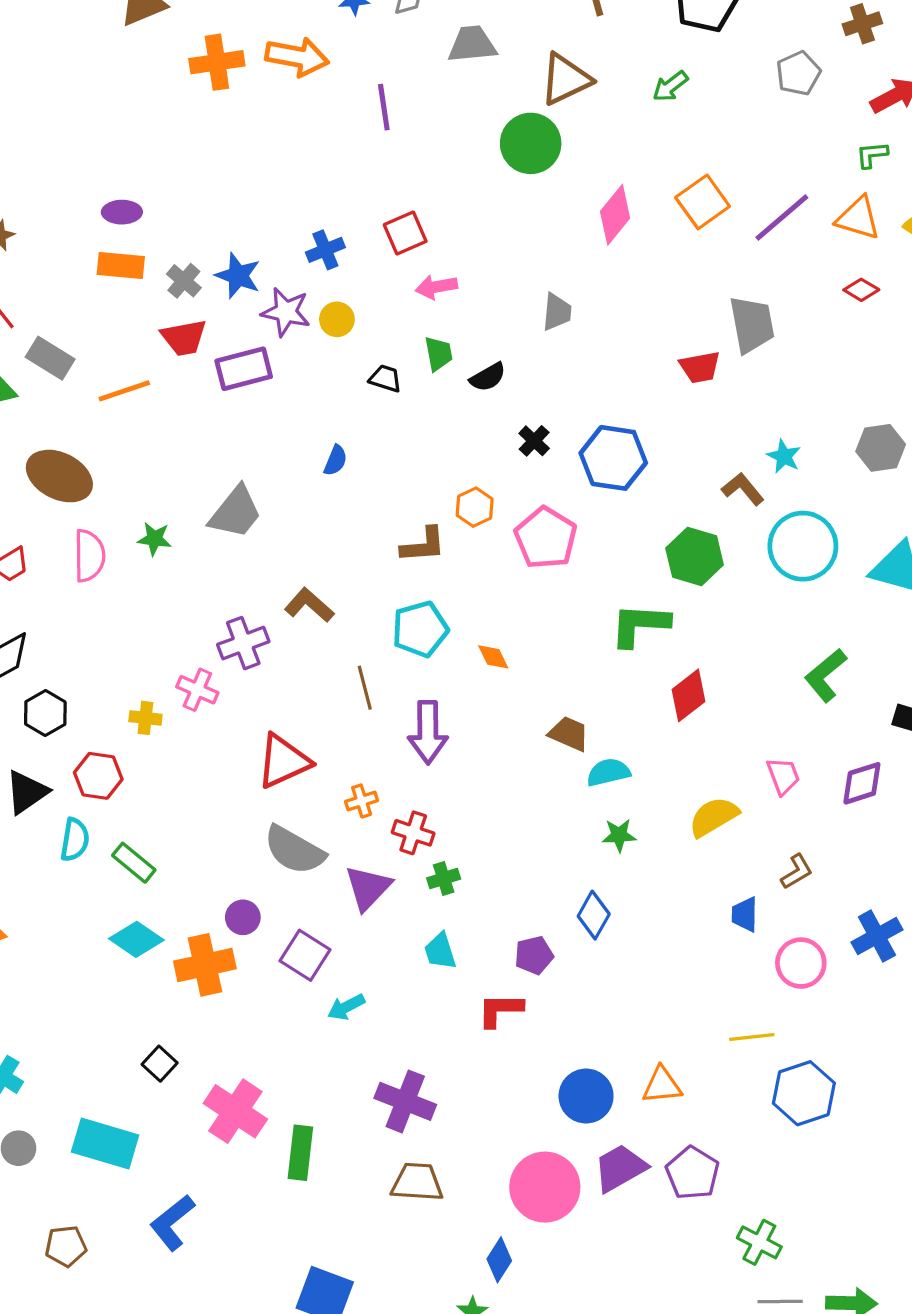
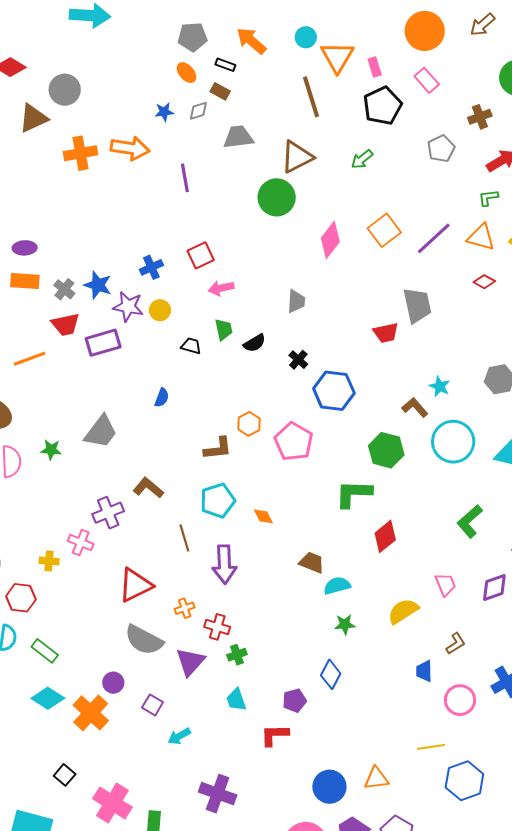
black cross: (534, 441) -> (298, 360), moved
purple square: (305, 955) -> (153, 705), size x0.7
orange cross: (205, 965) -> (91, 713), turned -33

